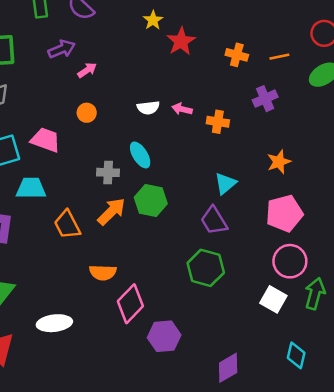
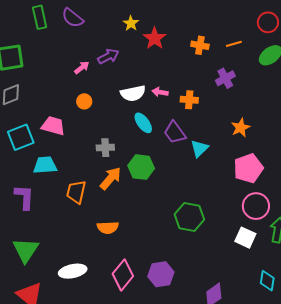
purple arrow: (62, 49) -> (108, 56), moved
white semicircle: (148, 108) -> (133, 93), size x1.4
cyan ellipse: (140, 155) -> (143, 123), moved
purple trapezoid: (214, 221) -> (175, 133), moved
orange trapezoid: (67, 225) -> (76, 192), turned 45
pink diamond: (130, 304) -> (123, 275), moved

